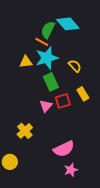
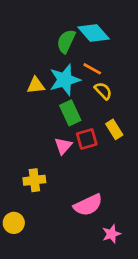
orange line: (42, 42) -> (92, 69), moved
yellow cross: (25, 131) -> (34, 180), turned 35
pink star: (71, 170) -> (111, 234), moved

